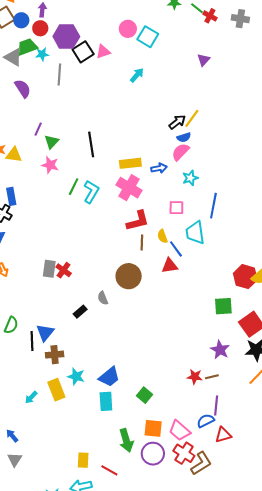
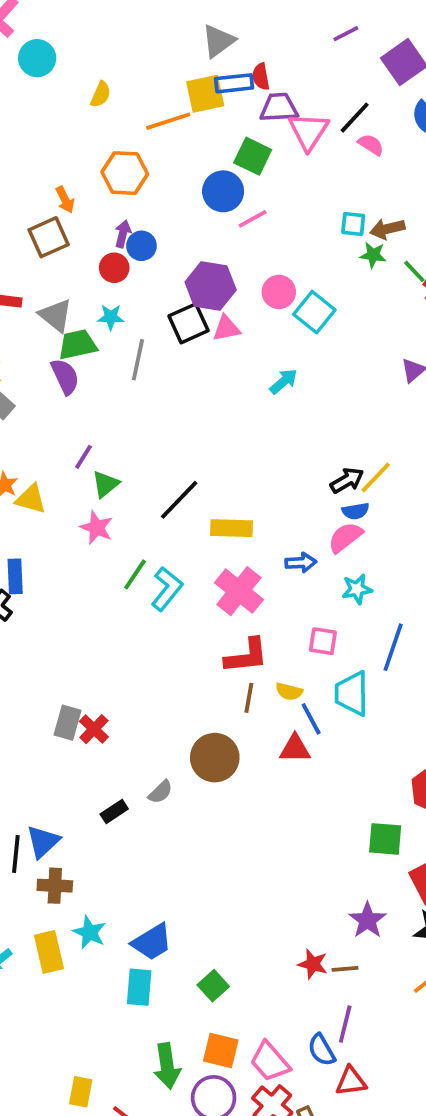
blue circle: (21, 20) -> (141, 246), moved
purple hexagon: (66, 36) -> (211, 286), moved
green trapezoid: (27, 47) -> (78, 345), moved
black line: (91, 144) -> (179, 500), turned 45
yellow rectangle: (130, 163) -> (231, 528), moved
yellow semicircle: (162, 236) -> (289, 691), turned -64
gray semicircle: (103, 298) -> (160, 792), turned -120
blue semicircle: (206, 421) -> (322, 1050), turned -102

